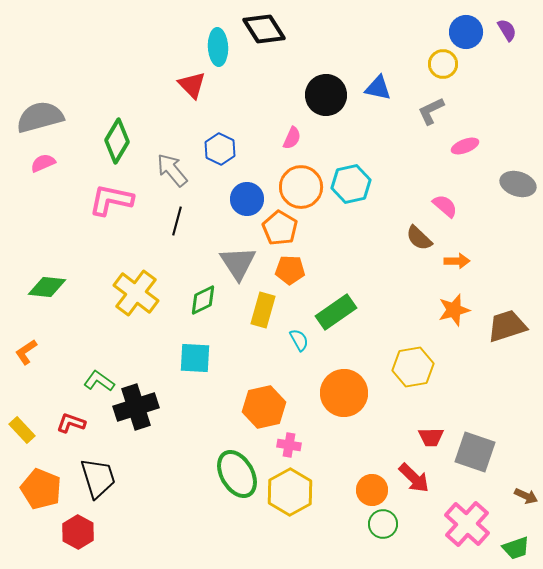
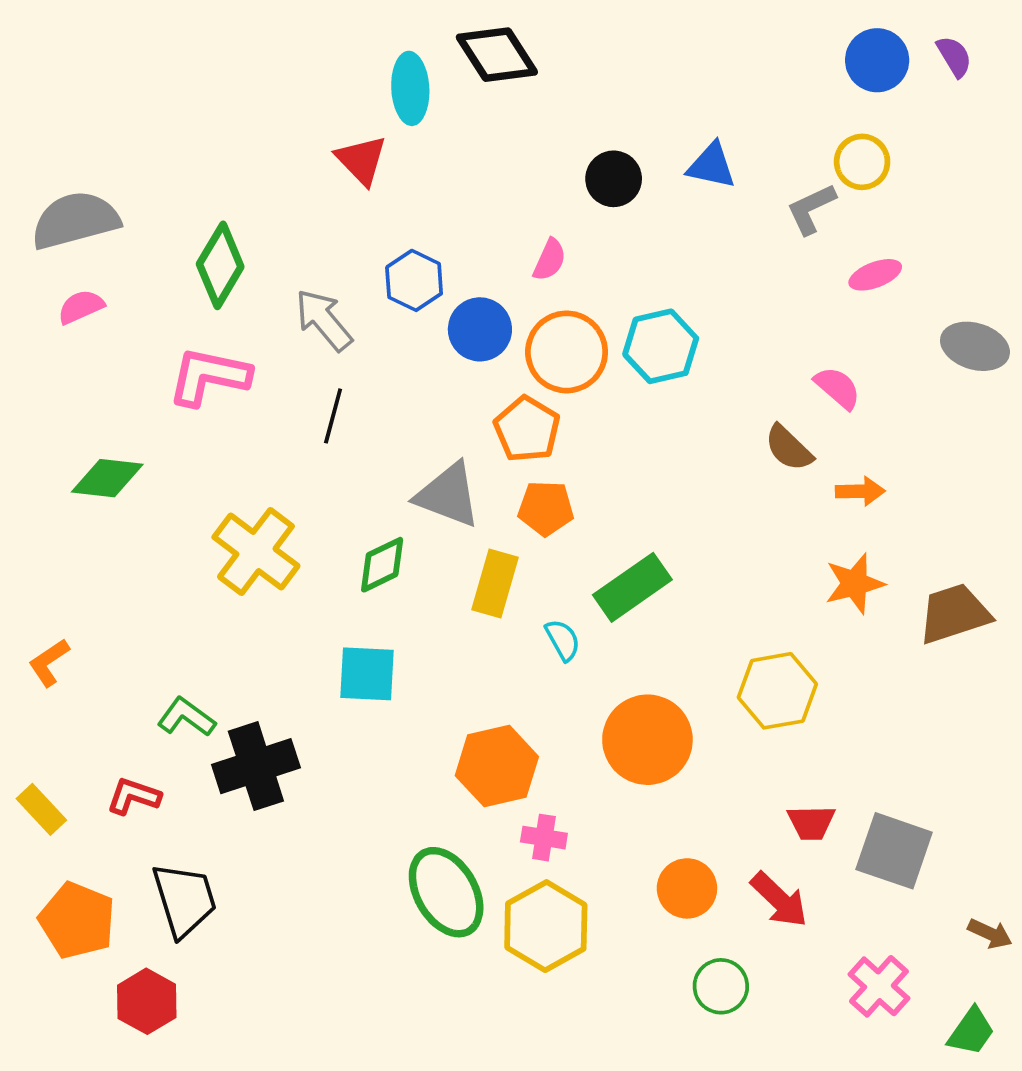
yellow circle: (443, 64) -> (862, 162), moved
black circle: (326, 95) -> (614, 179), size x0.7
blue circle: (247, 199) -> (480, 329), moved
gray triangle: (238, 263) -> (448, 495), turned -36
green diamond: (47, 287) -> (107, 478), moved
orange circle: (372, 490) -> (687, 888), moved
pink cross: (467, 524) -> (879, 986), size x0.7
green trapezoid: (516, 548) -> (971, 1031), turned -36

